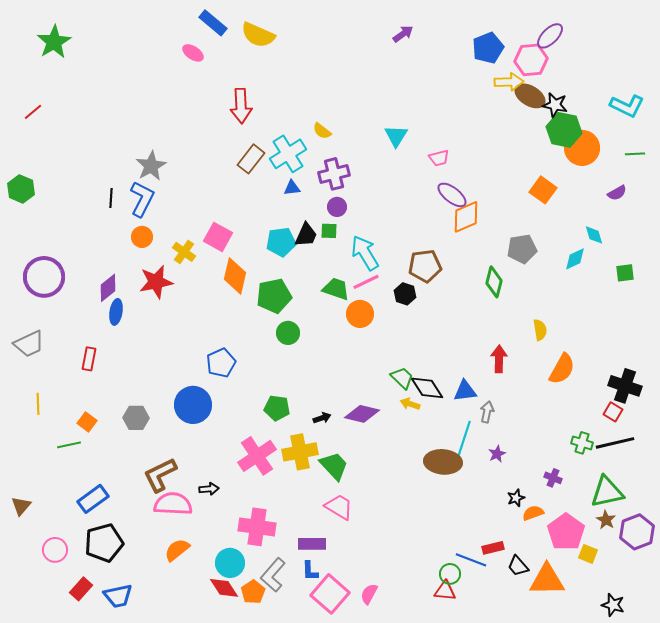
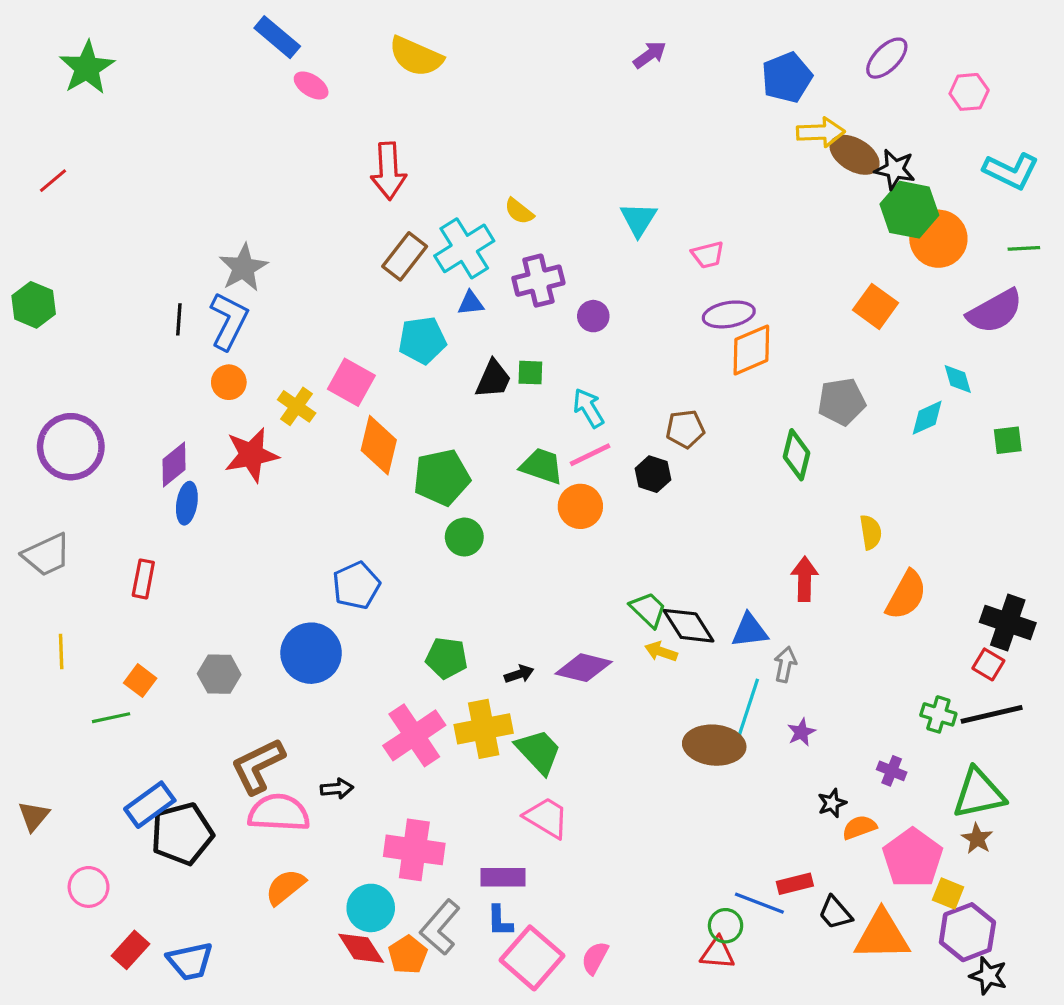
blue rectangle: (213, 23) -> (277, 37), moved
pink hexagon: (531, 60) -> (969, 92), moved, size x0.7
purple semicircle: (617, 193) -> (995, 311), size x1.8
purple ellipse: (452, 195) -> (729, 314), turned -48
purple circle: (337, 207) -> (593, 316), moved
cyan pentagon: (281, 242) -> (422, 340), moved
cyan arrow: (365, 253) -> (588, 408), size x0.7
brown pentagon: (425, 266) -> (685, 429), size x0.7
purple hexagon: (637, 532) -> (967, 932), moved
black pentagon: (104, 543) -> (182, 834), moved

